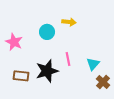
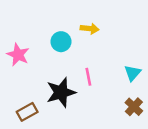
cyan triangle: (93, 64) -> (133, 73), moved
brown rectangle: (21, 76) -> (27, 112), moved, turned -35

